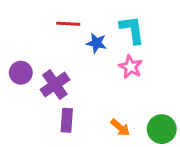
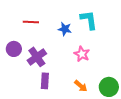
red line: (68, 24) -> (31, 22), moved
pink star: (131, 67) -> (82, 54), moved

